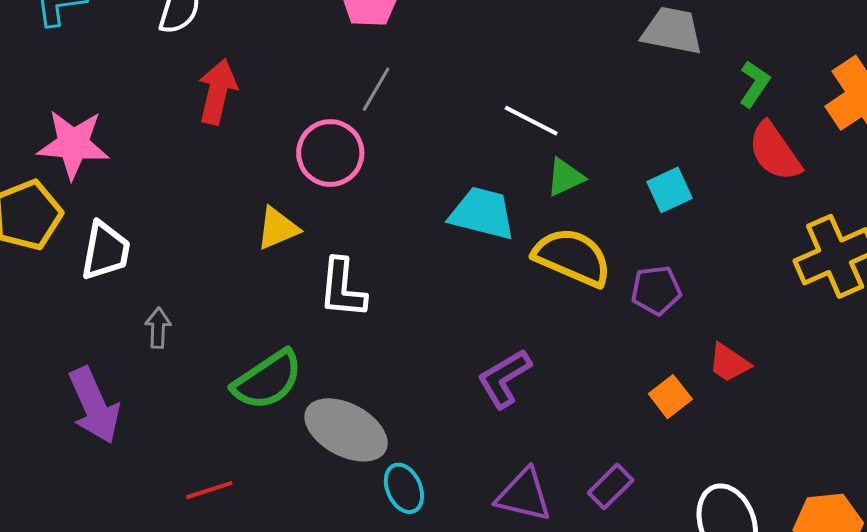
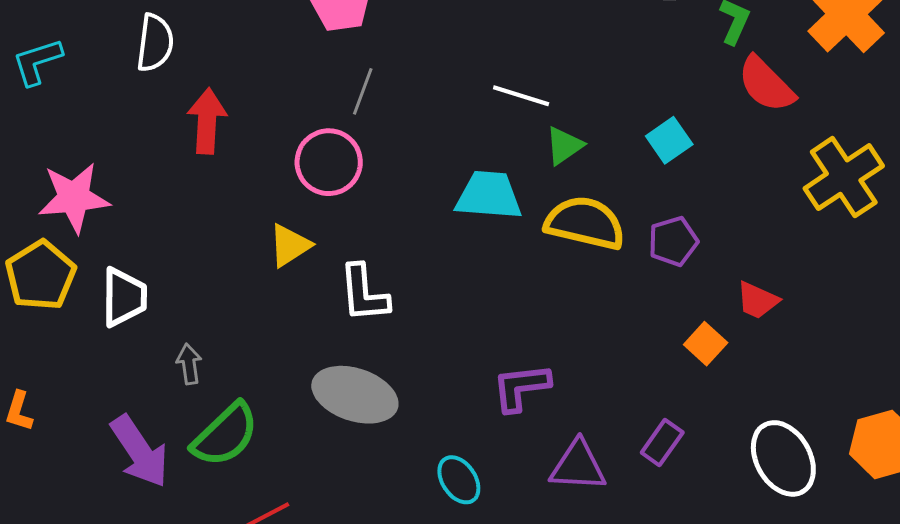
purple L-shape: (504, 378) -> (521, 387), moved, turned 34
green semicircle: (267, 380) -> (225, 435), moved
gray ellipse: (346, 430) -> (355, 395), moved

